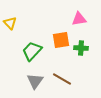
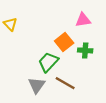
orange square: (61, 40) -> (64, 42), turned -30
green trapezoid: (32, 51) -> (48, 62), moved

